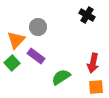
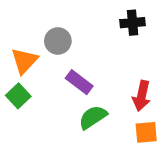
black cross: (87, 15) -> (133, 23), turned -35
purple rectangle: (36, 56) -> (79, 82), moved

